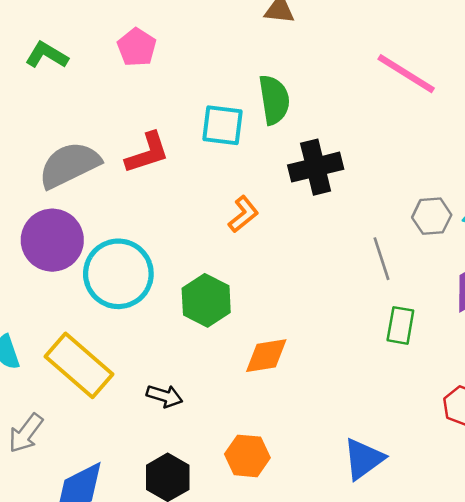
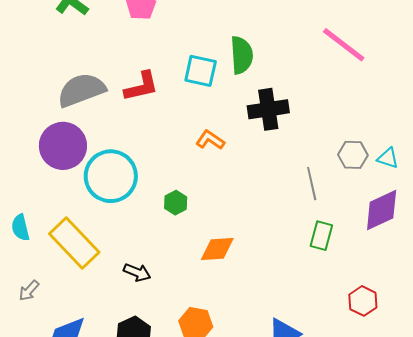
orange L-shape: (243, 214) -> (210, 140), turned -112
green hexagon: (206, 300) -> (176, 203), size x0.6
gray arrow: (26, 433) -> (29, 291), size x0.7

